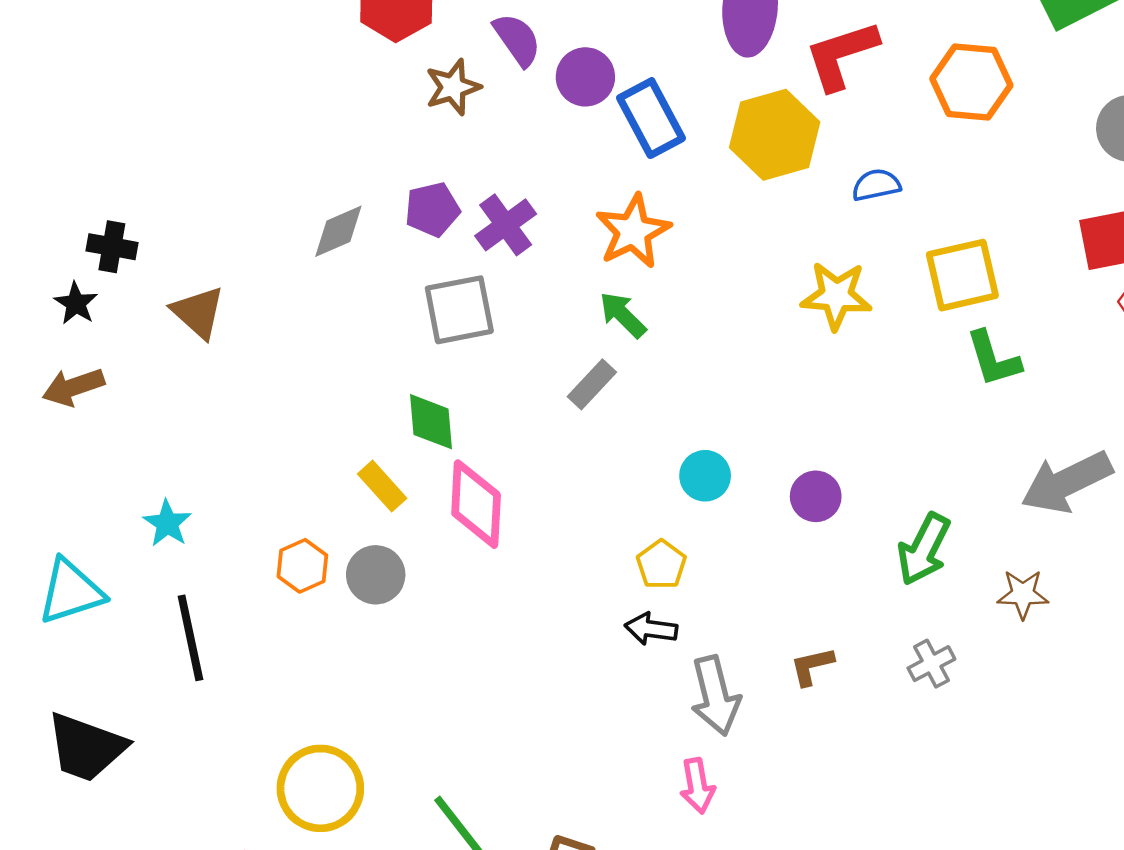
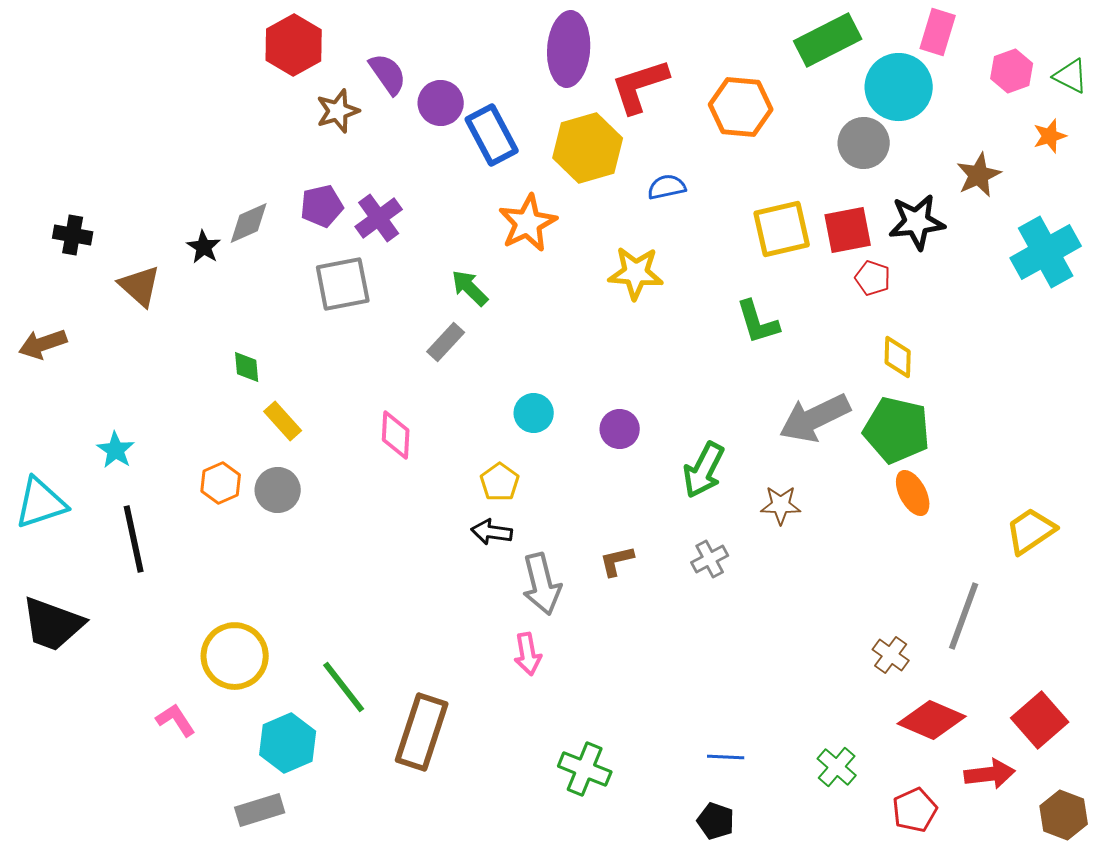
orange star: (633, 231) -> (528, 223), moved
yellow square: (962, 275) -> (782, 229), moved
black star: (76, 303) -> (204, 247), moved
green diamond: (431, 422) -> (247, 367), moved, size x0.7
pink diamond: (476, 504) -> (396, 435), moved, size x0.7

